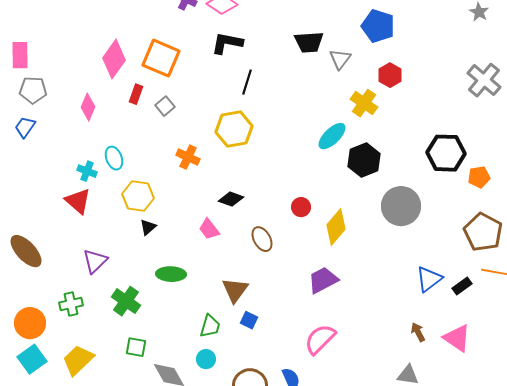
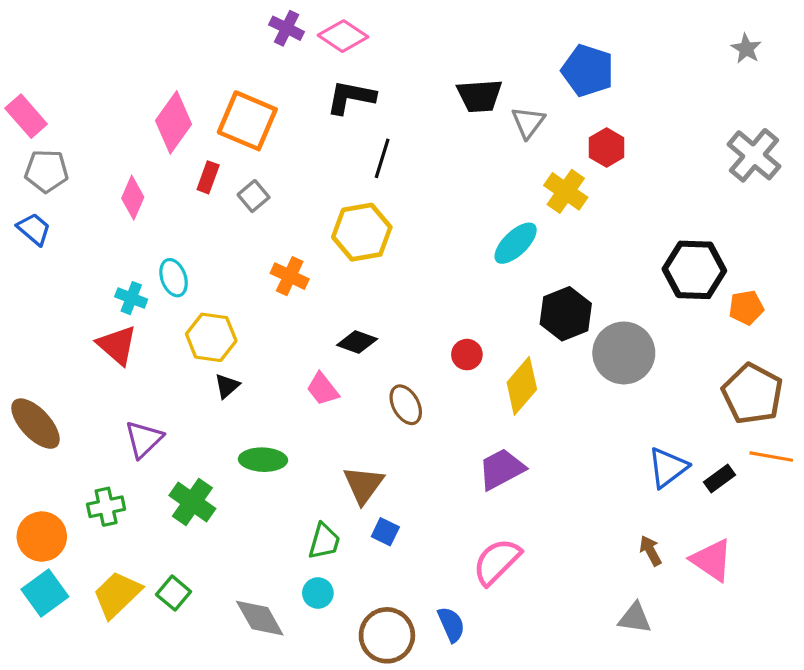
pink rectangle: (20, 55) -> (26, 116), turned -40
blue trapezoid: (25, 127) -> (34, 229), turned 95
black hexagon: (364, 160) -> (566, 314), moved
green square: (136, 347) -> (174, 593), moved, turned 30

